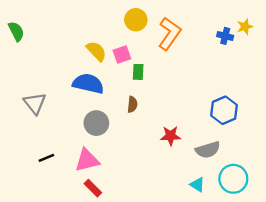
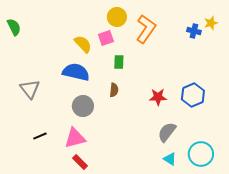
pink square: (122, 55) -> (106, 38), moved
red star: (171, 136) -> (158, 97), moved
gray semicircle: (208, 150) -> (167, 132), moved, turned 145

